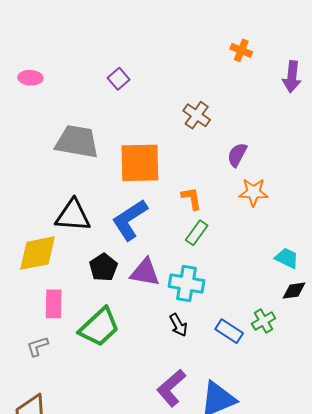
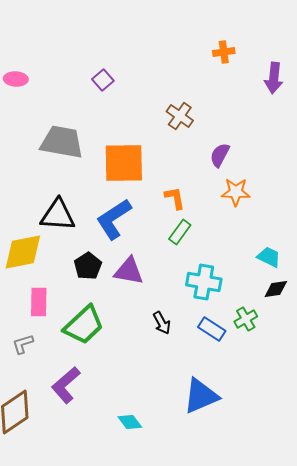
orange cross: (241, 50) -> (224, 52), turned -30
cyan cross: (186, 283) -> (204, 282), moved
purple L-shape: (171, 388) -> (66, 385), moved

